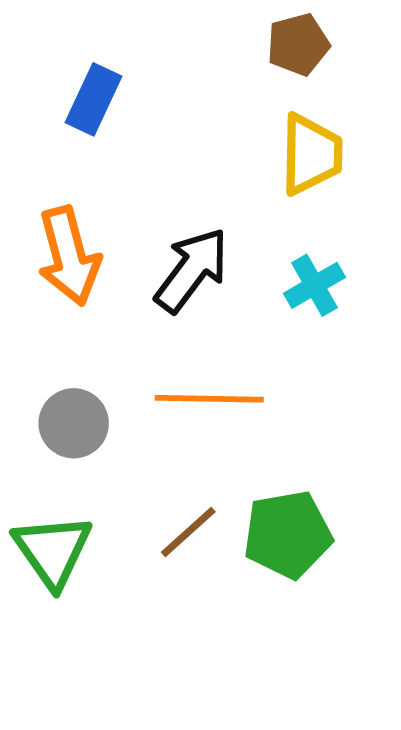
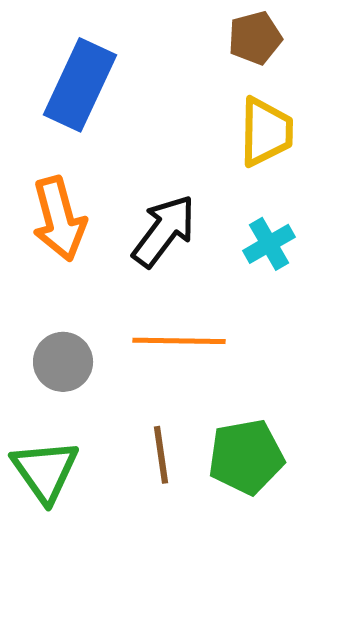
blue rectangle: (94, 99) -> (80, 85), size x1.5
brown line: (188, 532) -> (161, 455), turned -56

